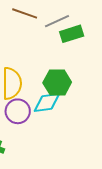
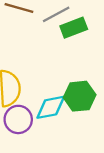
green hexagon: (57, 83) -> (80, 96), moved

